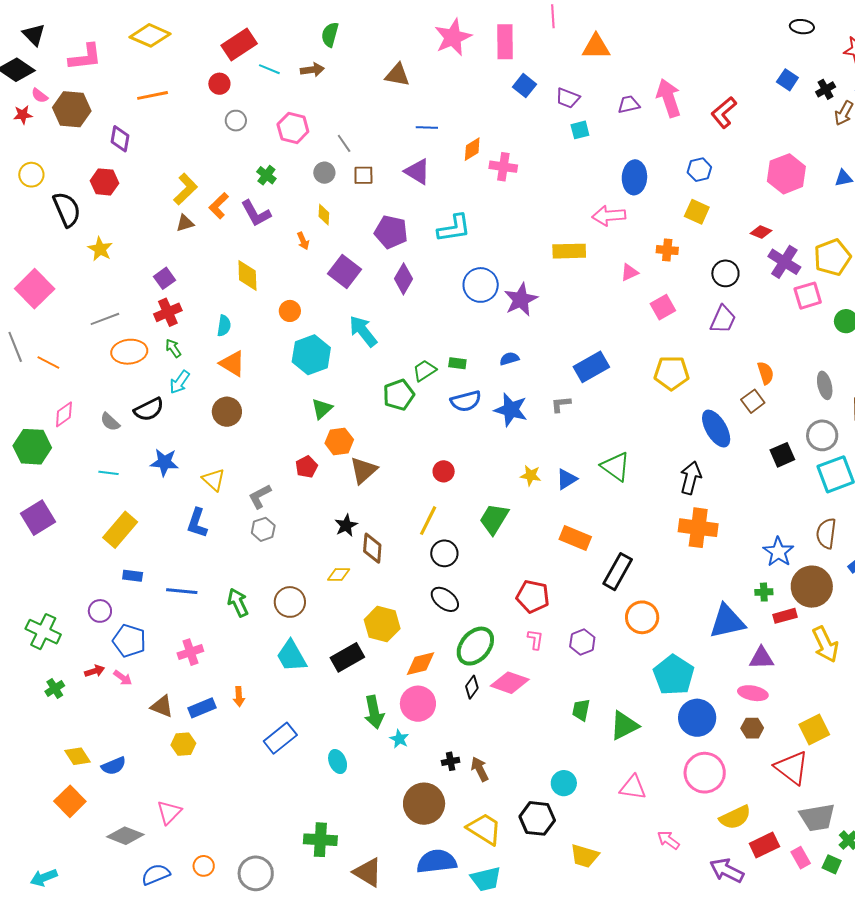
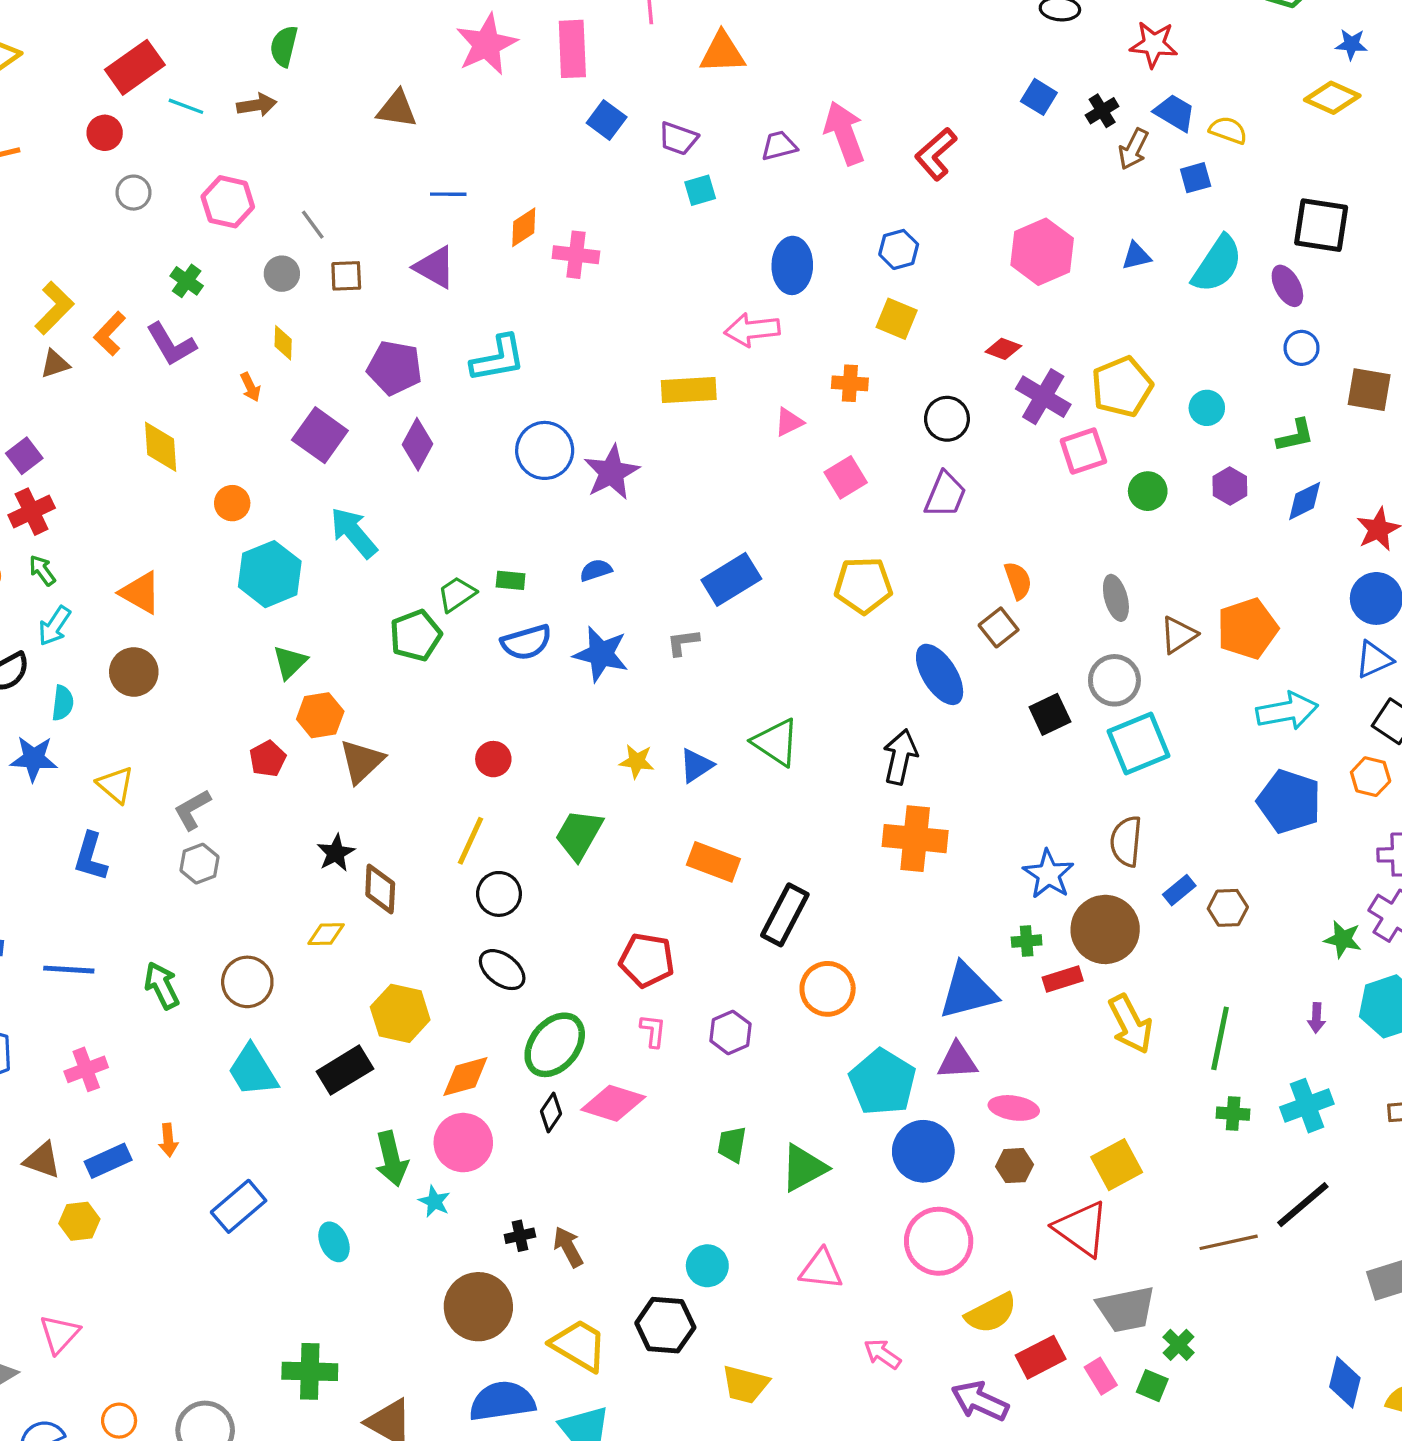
cyan semicircle: (224, 326) -> (63, 703), moved
purple triangle: (762, 658) -> (957, 1061), moved

